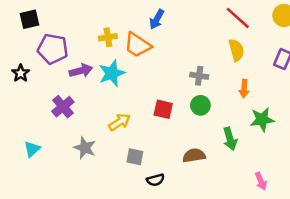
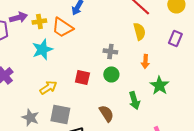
purple arrow: (81, 71) -> (18, 17), moved
green star: (262, 119) -> (159, 85), turned -30
gray star: (85, 148) -> (30, 117), moved
brown semicircle: (194, 155) -> (106, 113), turned 66
gray square: (135, 157) -> (60, 114), size x1.5

